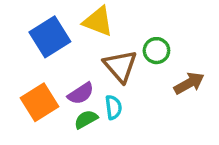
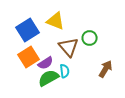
brown arrow: (189, 83) -> (106, 69), moved, turned -30
orange square: (40, 102) -> (29, 57), moved
green semicircle: (86, 119) -> (49, 78), size x1.5

